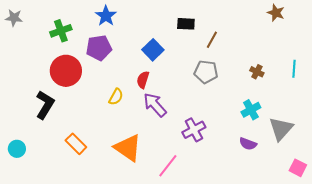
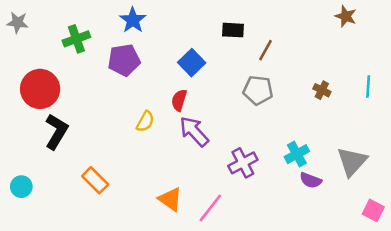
red circle: (66, 71) -> (40, 89), moved
cyan cross: (251, 110) -> (297, 154), moved
orange triangle: (128, 148) -> (170, 199), moved, size x0.7

